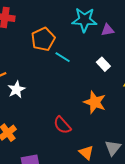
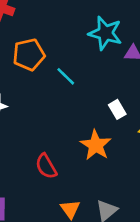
orange pentagon: (43, 39) -> (29, 55), moved
white rectangle: (103, 64) -> (117, 109), moved

